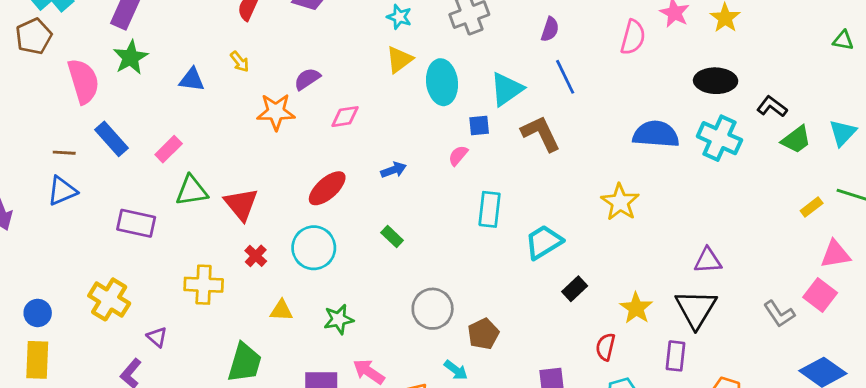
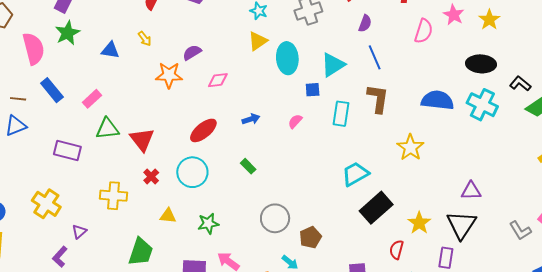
brown L-shape: (541, 133) -> (378, 99), moved, turned 32
pink semicircle: (458, 155) -> (295, 121), moved
cyan rectangle: (490, 209) -> (341, 114), moved
black rectangle: (575, 289) -> (376, 208), size x1.8
purple triangle: (157, 337) -> (79, 232), turned 35

